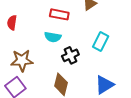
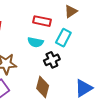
cyan rectangle: (101, 41) -> (63, 38), moved

